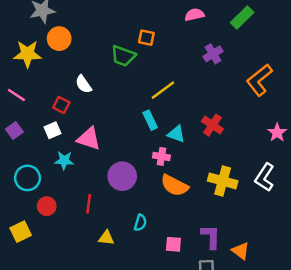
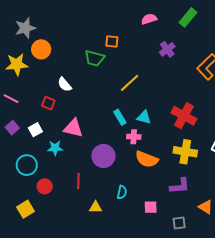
cyan rectangle: (150, 120) -> (120, 117), moved
red cross: (212, 125) -> (184, 116), moved, size x1.4
white square: (52, 130) -> (35, 130), moved
purple L-shape: (211, 237) -> (180, 186), moved, turned 90

